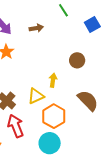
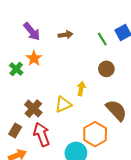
green line: (63, 10) -> (102, 39), moved
orange hexagon: (54, 116) -> (95, 134), moved

